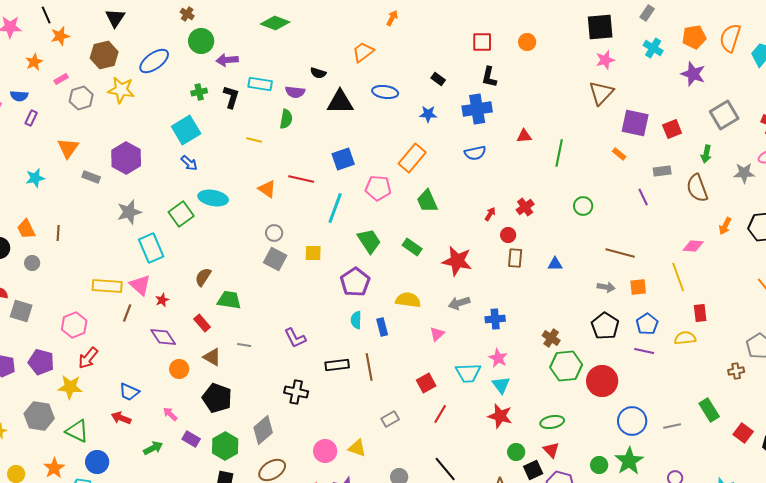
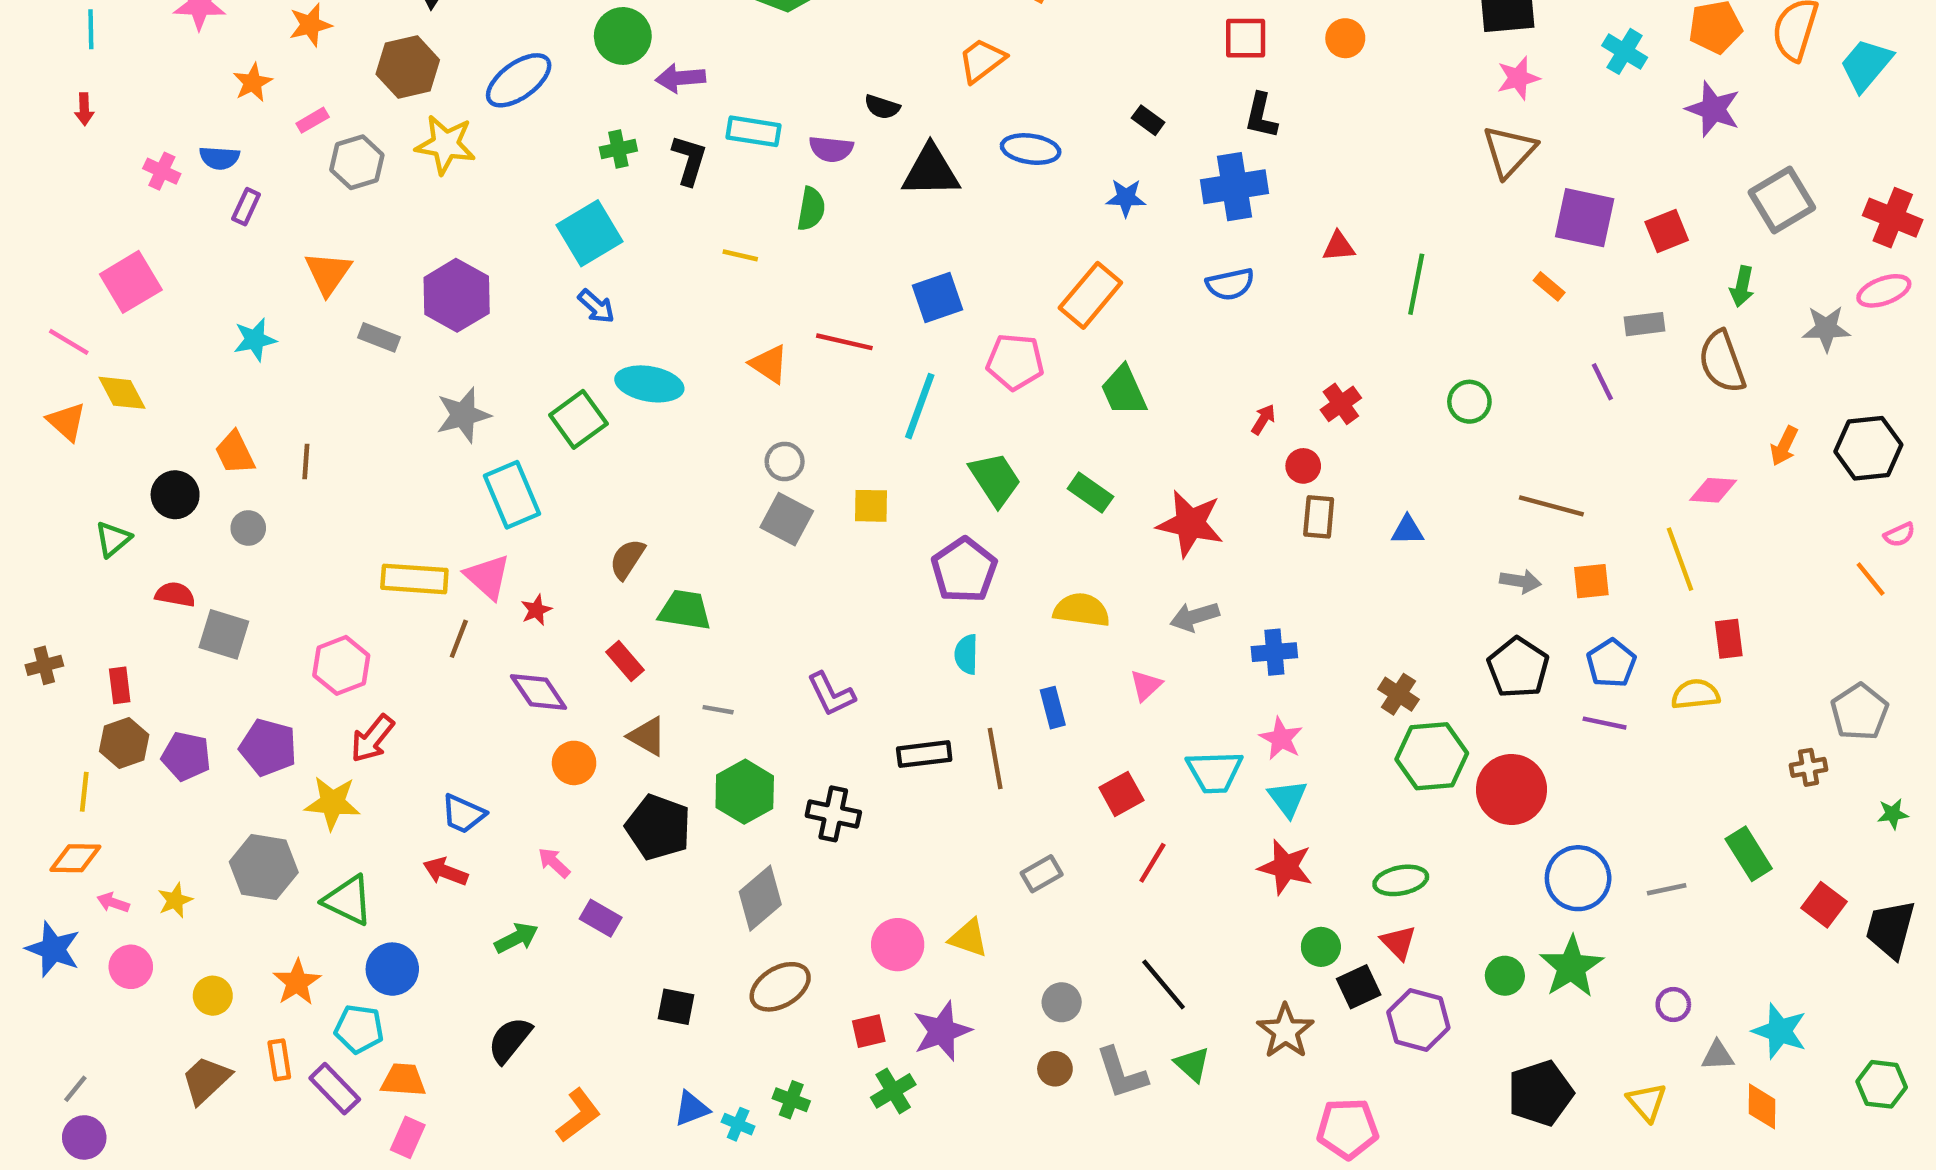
blue rectangle: (382, 327) -> (1053, 708), moved
green hexagon: (225, 446) -> (745, 792), moved

